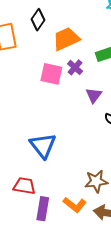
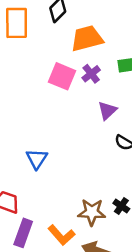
blue triangle: (43, 146) -> (37, 159), size x0.7

